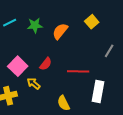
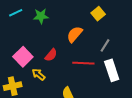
orange semicircle: (60, 31) -> (75, 34), moved
gray line: (109, 51) -> (105, 45), moved
white rectangle: (98, 91) -> (112, 70), moved, turned -30

